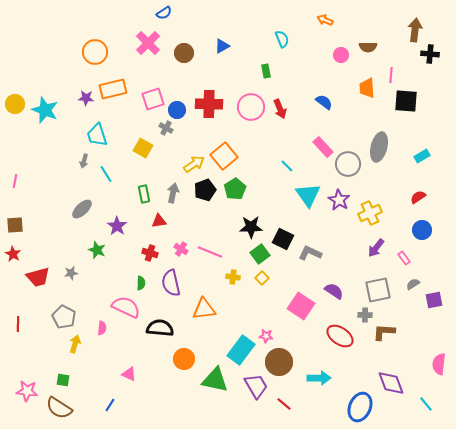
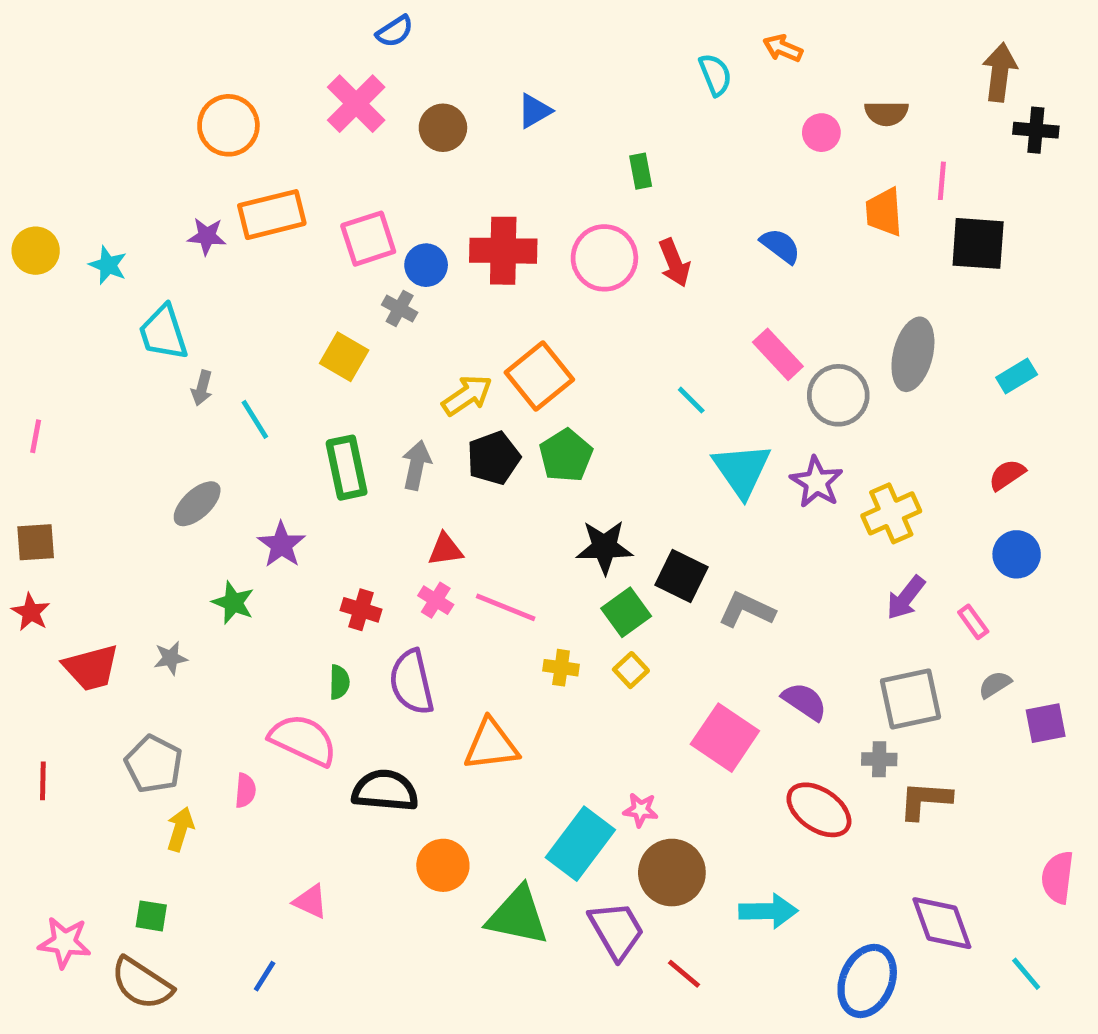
cyan semicircle: (282, 39) -> (715, 75), moved
cyan star: (45, 110) -> (108, 265), size x0.6
cyan trapezoid: (97, 135) -> (163, 333), moved
green rectangle: (144, 194) -> (347, 468), size x1.4
red triangle: (159, 221) -> (445, 550), moved

